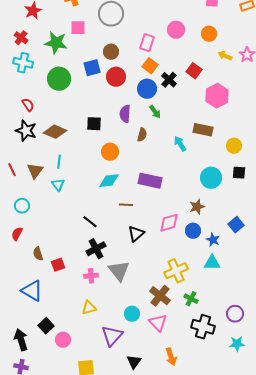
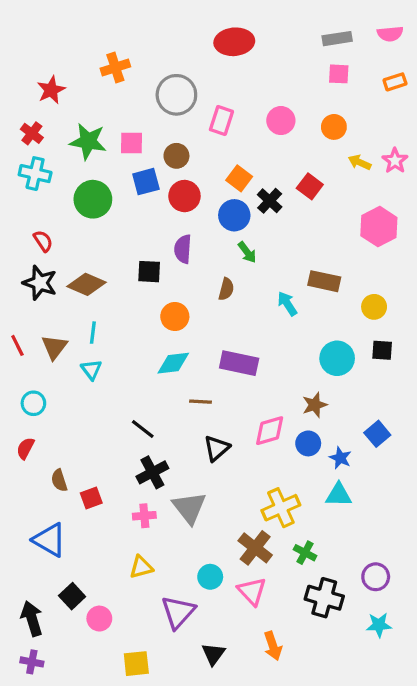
pink square: (78, 28) -> (131, 143), moved
pink rectangle: (147, 43) -> (221, 121), moved
pink hexagon: (217, 96) -> (379, 227), moved
purple semicircle: (125, 114) -> (183, 249), moved

